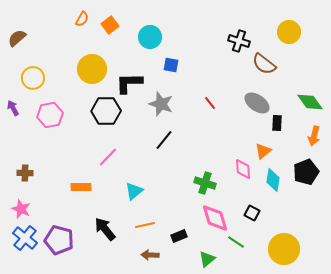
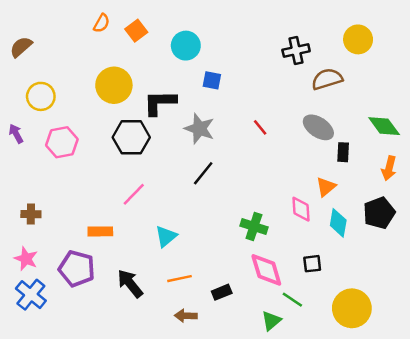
black cross: (239, 41) -> (296, 51), turned -30
brown semicircle: (264, 64) -> (327, 79), turned 125
black square: (252, 213) -> (312, 264), turned -35
purple pentagon: (59, 240) -> (77, 269), moved
green triangle: (207, 259) -> (271, 321), moved

